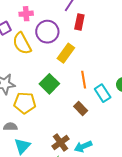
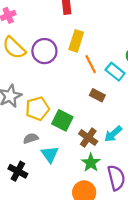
purple circle: (47, 32) -> (44, 51), moved
yellow rectangle: (66, 53) -> (76, 41), moved
green square: (49, 84) -> (62, 120), moved

